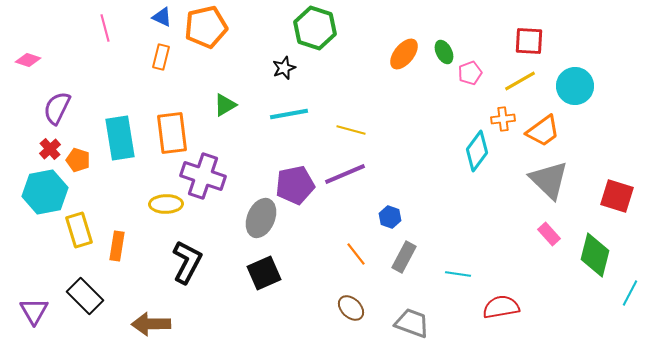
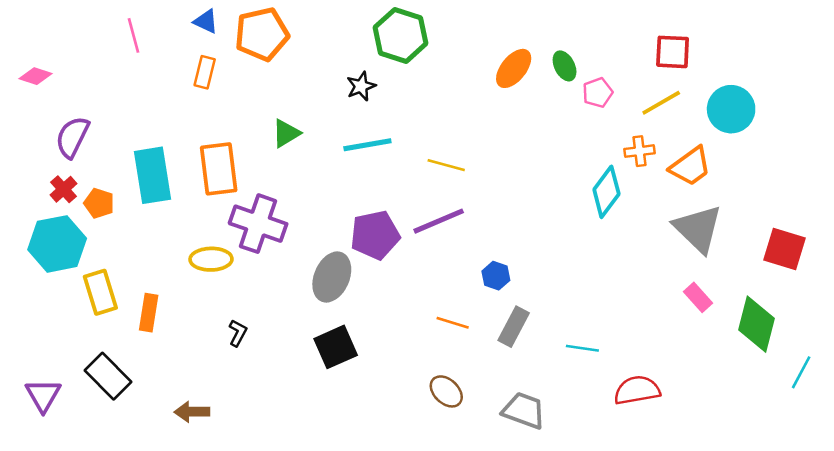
orange line: (356, 254) -> (453, 323), turned -35
black L-shape: (187, 262) -> (238, 333), size x0.5
brown arrow: (151, 324) -> (192, 412), size x0.7

